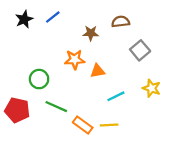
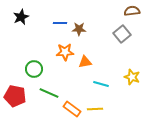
blue line: (53, 17) -> (60, 23), moved, turned 40
brown semicircle: (121, 22) -> (132, 11), moved
gray square: (140, 50) -> (122, 34), moved
cyan line: (116, 96) -> (101, 84), turned 42

